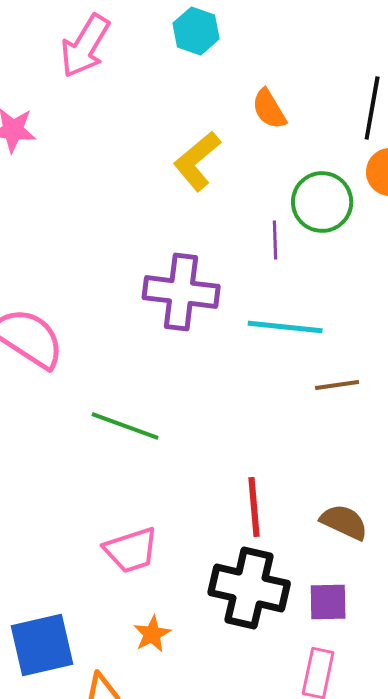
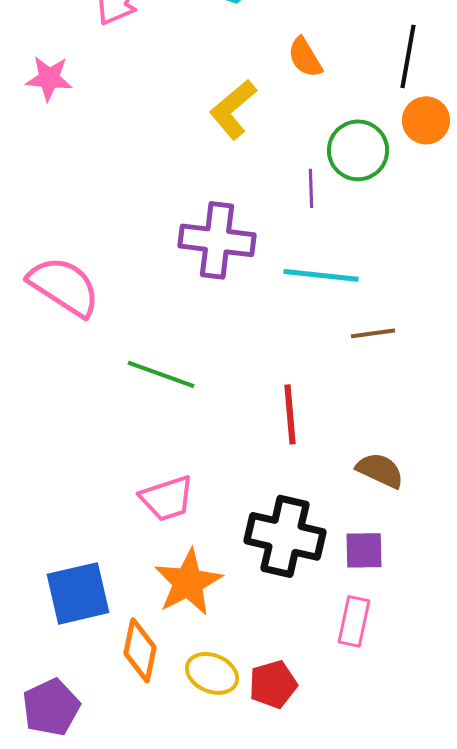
red line: (254, 507) -> (290, 414), moved
orange star: (152, 634) -> (188, 582), size x1.8

